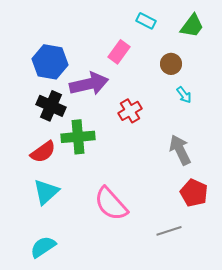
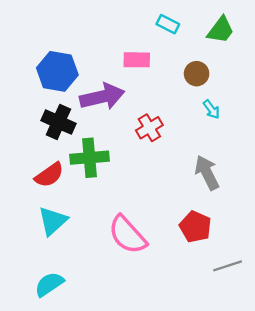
pink rectangle: (119, 52) -> (137, 60), turned 55
red pentagon: (194, 193) -> (195, 227), moved
gray line: (169, 231) -> (228, 266), moved

